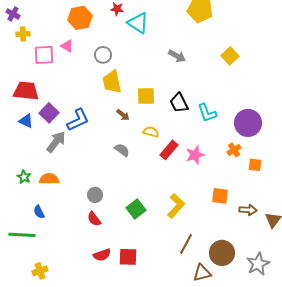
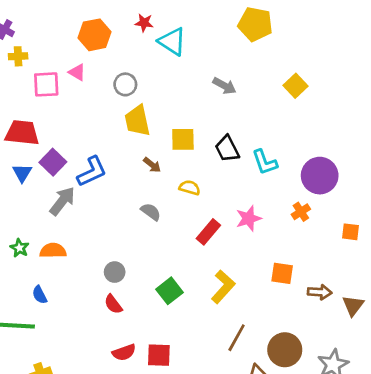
blue triangle: (26, 121) -> (22, 173), turned 35
red rectangle: (169, 150) -> (208, 232), moved
orange square: (255, 165) -> (350, 232), moved

